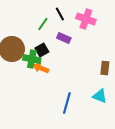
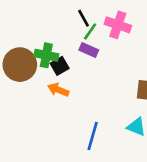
green line: (43, 24) -> (90, 31), moved
green cross: (32, 59) -> (46, 55), moved

